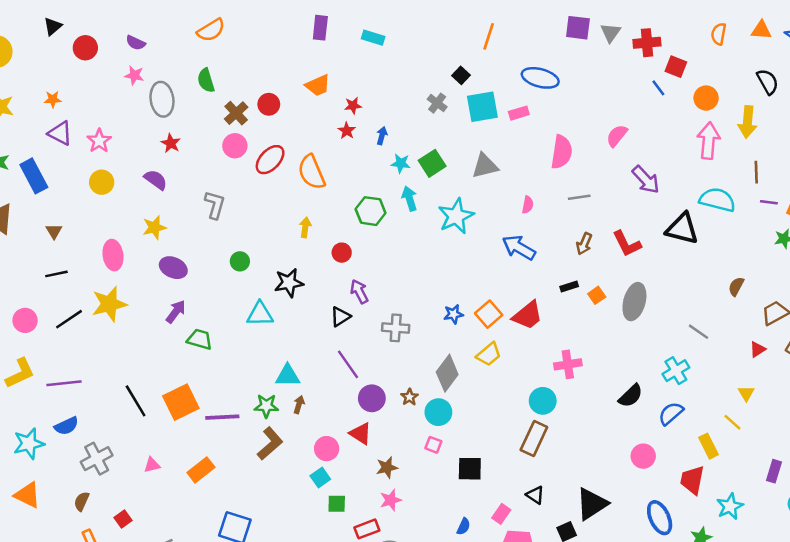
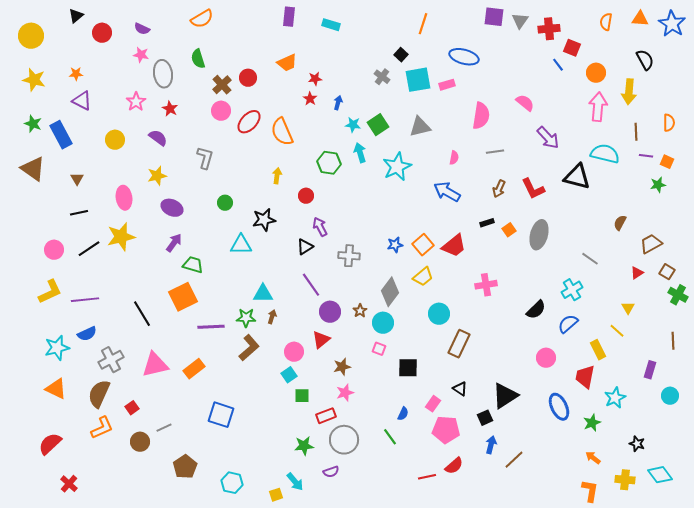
pink semicircle: (617, 136) -> (525, 103), turned 90
pink star: (99, 141) -> (136, 102), moved
cyan circle: (543, 401) -> (439, 314), moved
orange square: (181, 402) -> (183, 297), moved
red triangle: (361, 433) -> (321, 340), turned 48
pink triangle: (152, 465) -> (155, 365), size x2.0
brown semicircle: (82, 501) -> (99, 394), size x1.8

